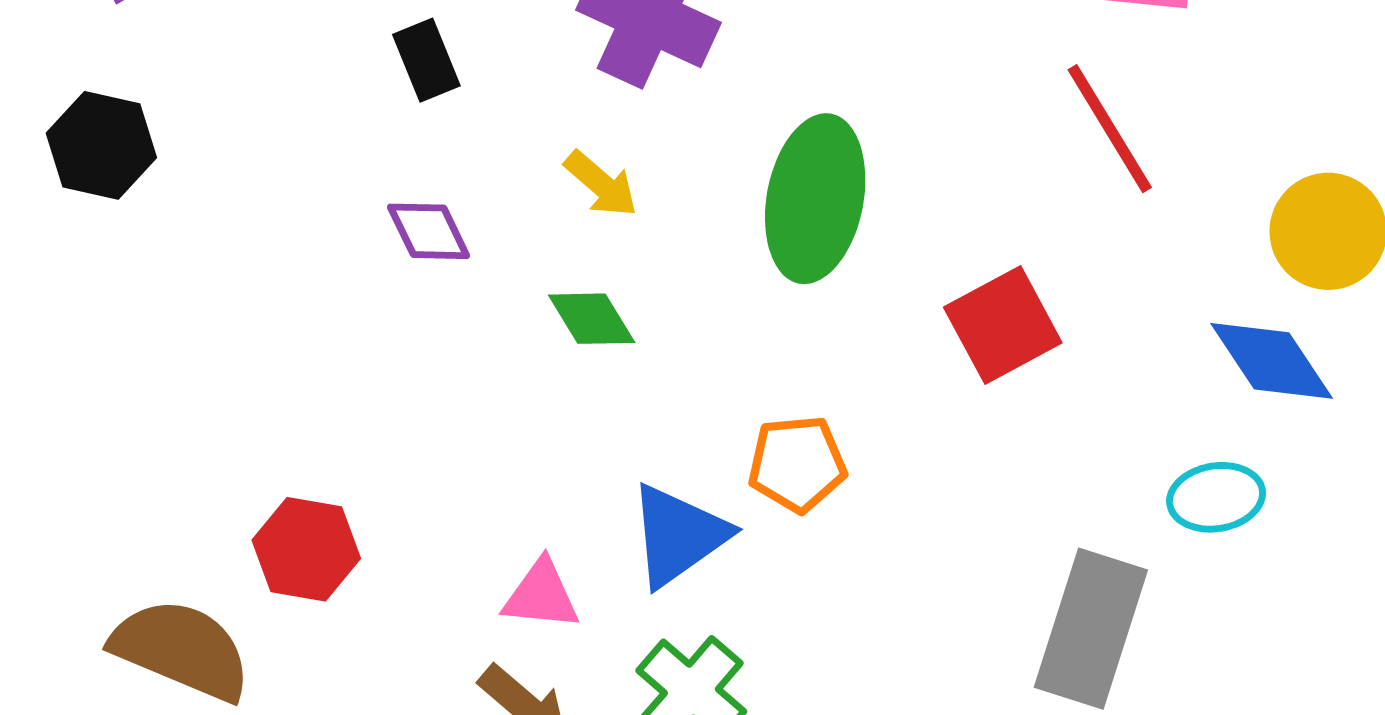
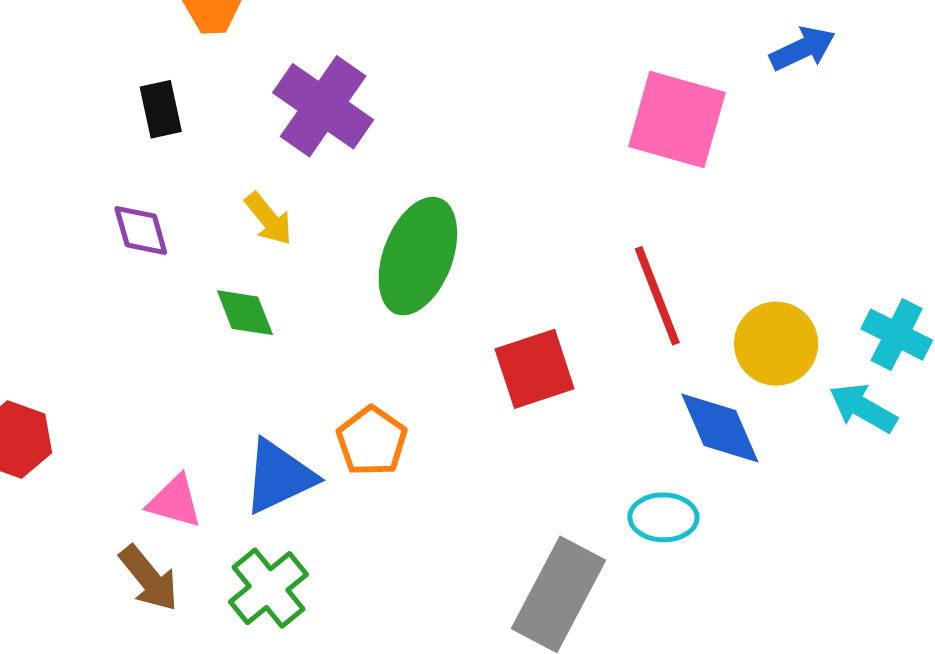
red line: (1110, 129) -> (657, 296), moved
orange pentagon: (797, 464) -> (372, 441), turned 30

